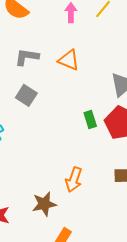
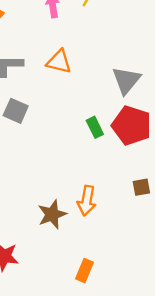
brown star: (44, 204) -> (52, 214), moved

